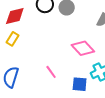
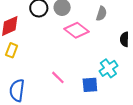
pink diamond: (83, 48) -> (77, 30), moved

